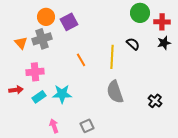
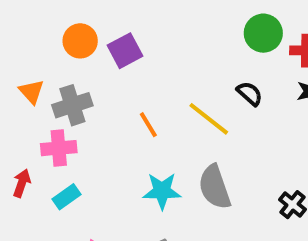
gray cross: (42, 39) -> (72, 105), moved
yellow line: (112, 57) -> (209, 119), turned -55
red arrow: (16, 90) -> (22, 183), turned -64
cyan star: (62, 94) -> (162, 191), moved

